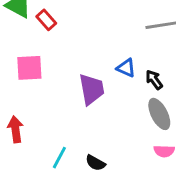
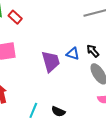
blue triangle: (126, 68) -> (73, 54), moved

